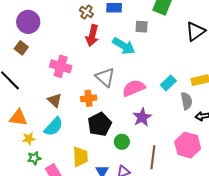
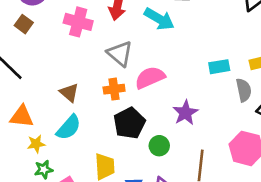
pink cross: (61, 66) -> (78, 22), moved
gray triangle: (105, 77) -> (120, 54), moved
cyan rectangle: (168, 83) -> (219, 67), turned 35
pink semicircle: (134, 88) -> (150, 78), moved

